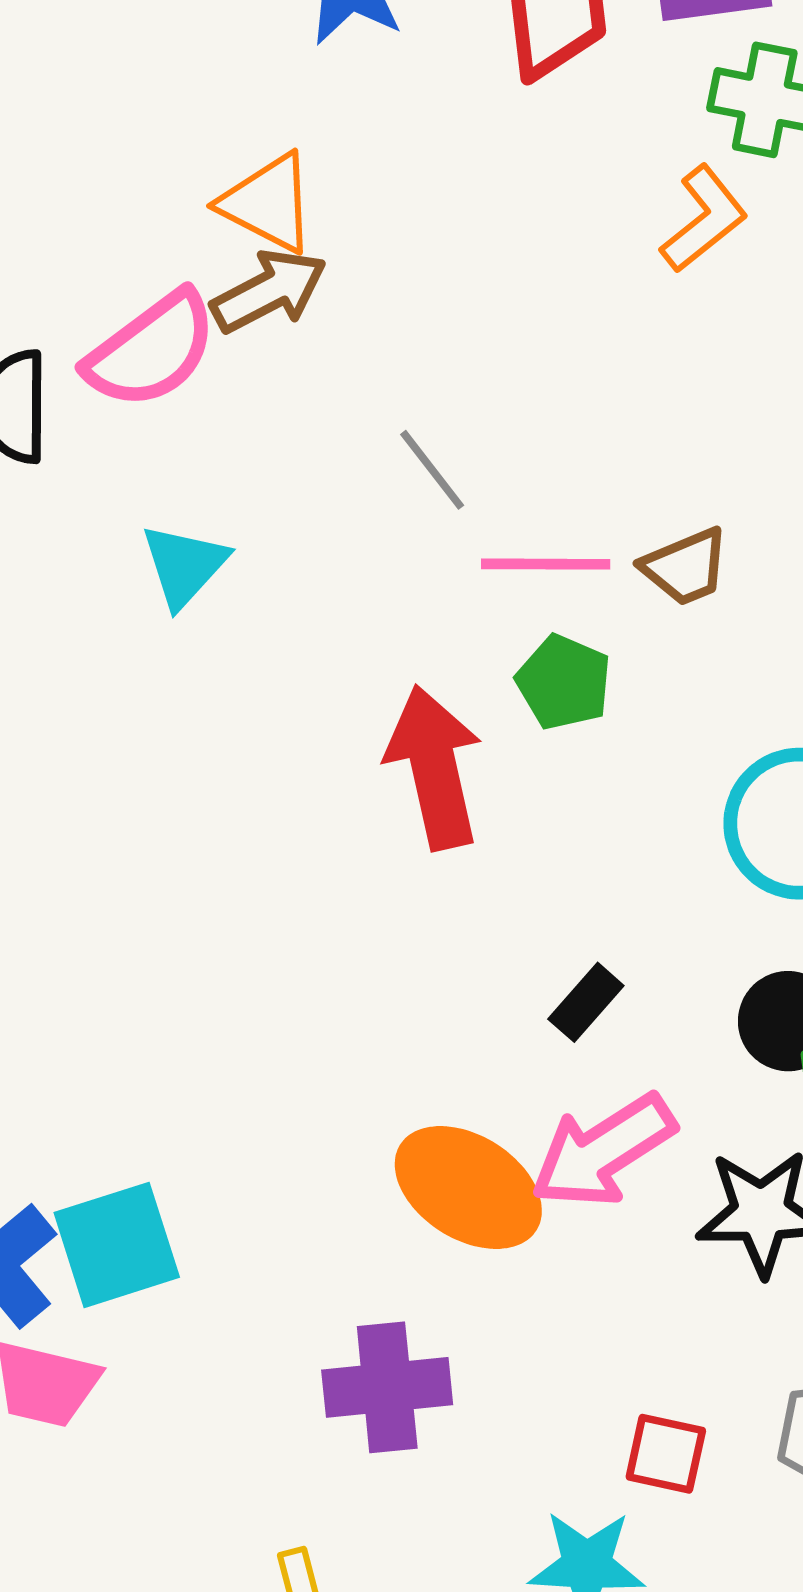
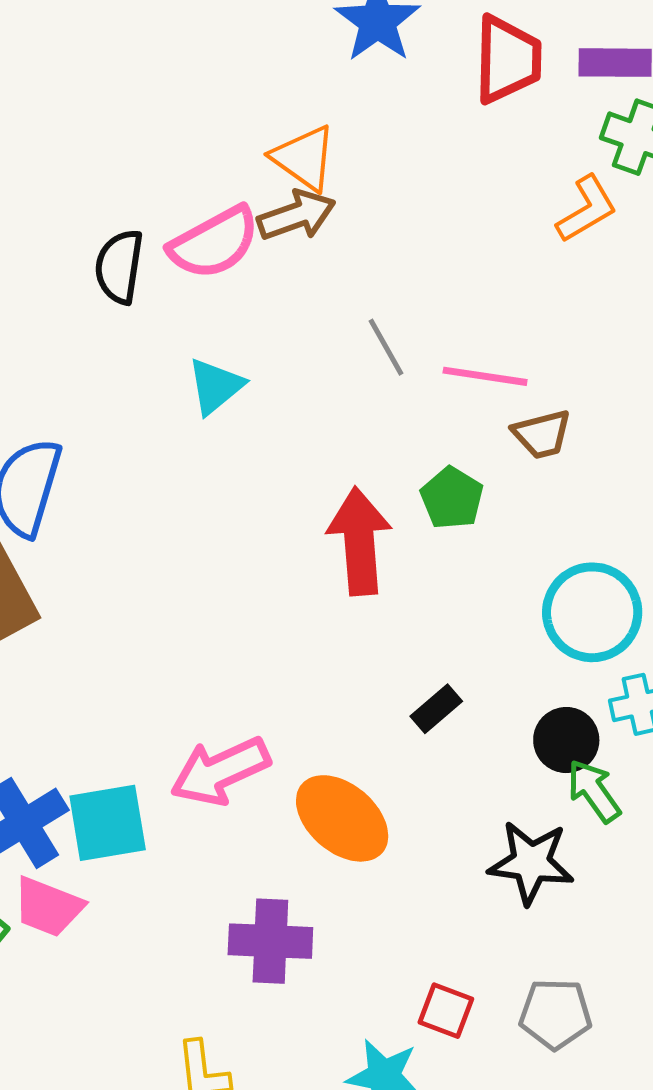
pink line: (546, 564) -> (485, 376), moved
pink arrow: (603, 1151) -> (220, 771), moved

